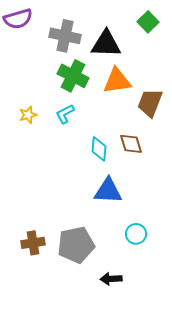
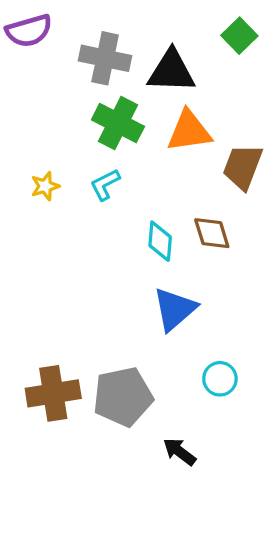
blue triangle: (108, 191) -> (175, 309), turned -44
brown cross: (33, 243) -> (53, 393), size x1.4
black arrow: (111, 279) -> (179, 452), turned 40

